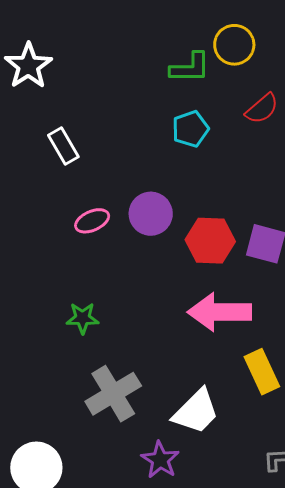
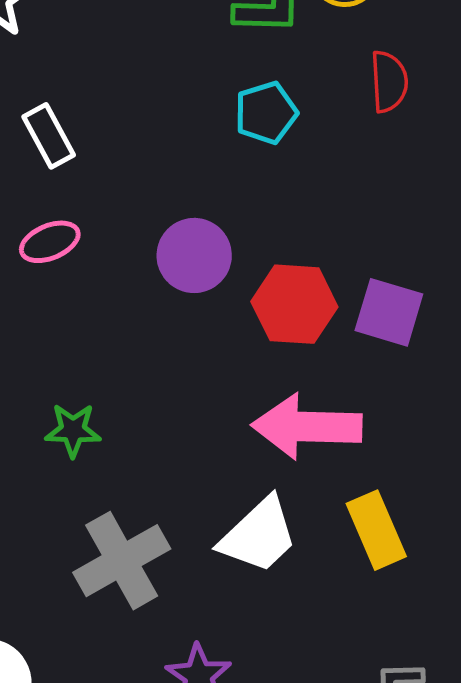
red semicircle: (262, 109) -> (389, 82), turned -54
pink ellipse: (92, 221) -> (50, 242), moved
white trapezoid: (196, 411) -> (259, 535), moved

